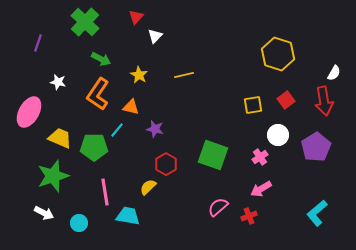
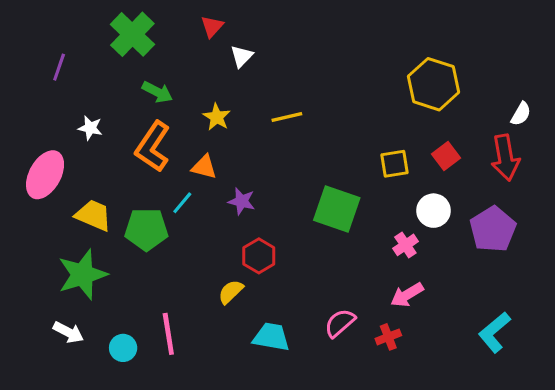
green square: (213, 155) -> (337, 209), moved
pink line: (105, 192) -> (168, 334), moved
cyan trapezoid: (128, 216) -> (271, 337), moved

